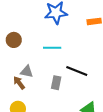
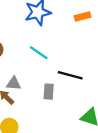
cyan line: (52, 48) -> (39, 53), turned 42

